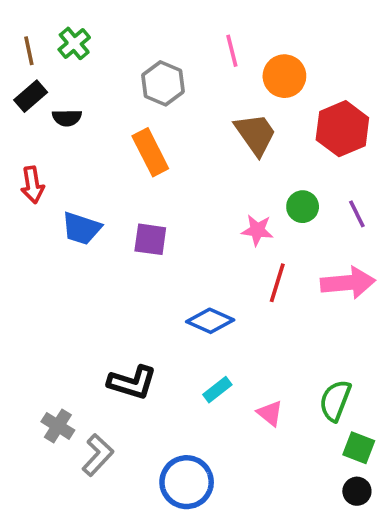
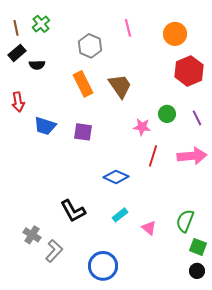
orange circle: (284, 76) -> (175, 34), moved
brown trapezoid: (255, 134) -> (120, 86), moved
black L-shape: (132, 382) -> (73, 211), turned 44

